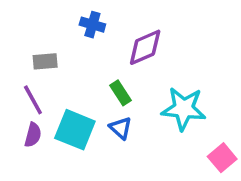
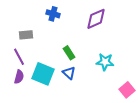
purple diamond: (145, 47) -> (96, 19), moved
cyan star: (184, 109) -> (105, 62), size x0.7

